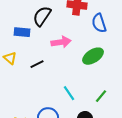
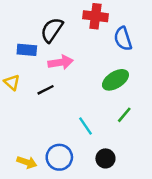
pink arrow: (61, 42) -> (61, 62), moved
green line: (101, 96) -> (124, 115), moved

